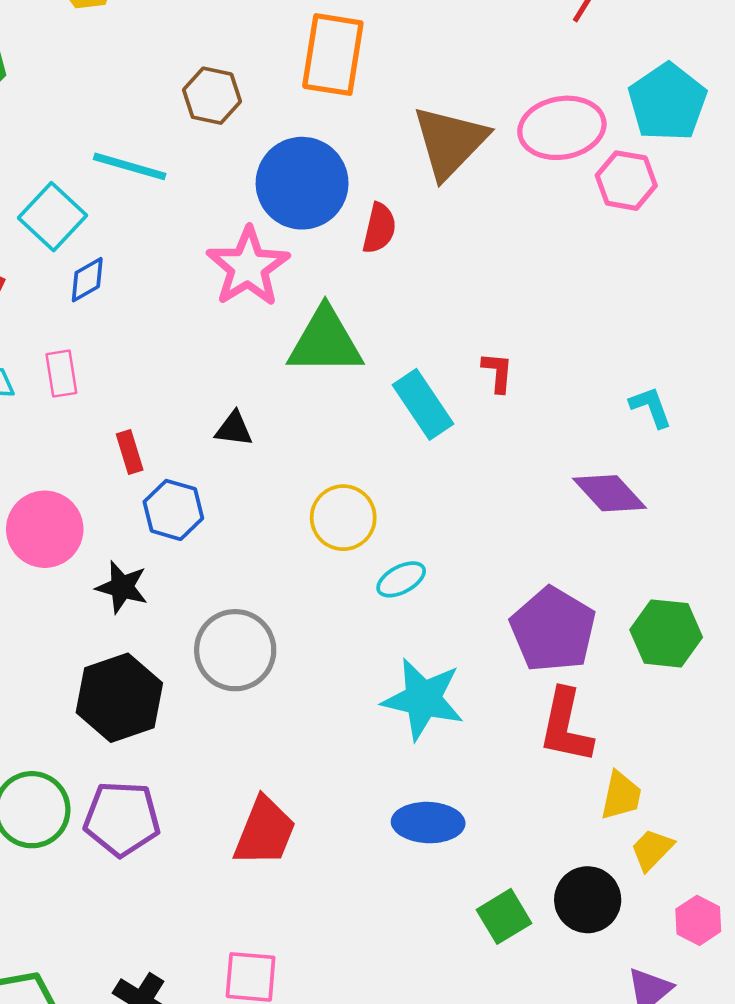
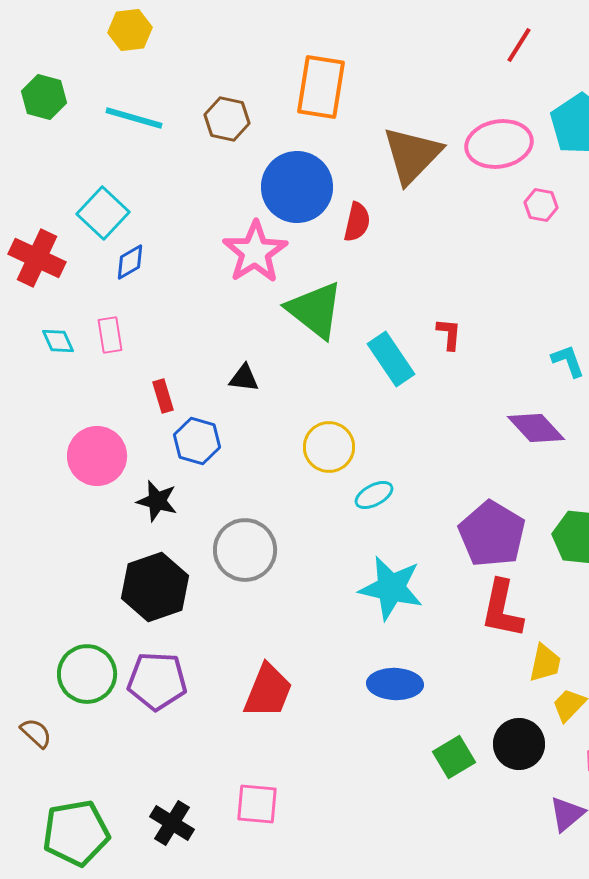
cyan line: (130, 166) -> (134, 118), moved
pink hexagon: (626, 181) -> (541, 205), moved, size x0.7
green triangle: (325, 341) -> (315, 310), turned 38

